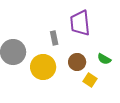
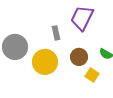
purple trapezoid: (80, 23) -> (82, 18), turned 32

